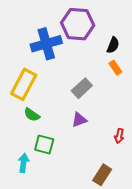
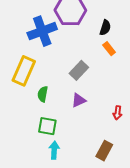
green semicircle: (32, 115) -> (43, 94), moved, turned 70
cyan arrow: (23, 163) -> (54, 150), moved

